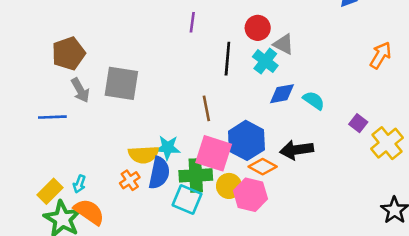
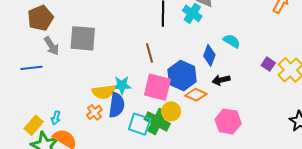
blue diamond: (282, 94) -> (209, 55), moved, turned -55
purple square: (358, 123) -> (268, 64), moved
black arrow: (297, 150) -> (221, 80), size x0.7
green cross: (196, 175) -> (157, 121), moved, turned 35
pink hexagon: (250, 195) -> (228, 121), moved

